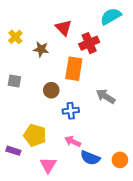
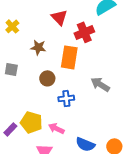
brown star: (41, 49) -> (38, 47), moved
pink arrow: (73, 141) -> (56, 128), moved
purple rectangle: (13, 151) -> (10, 129), moved, turned -64

